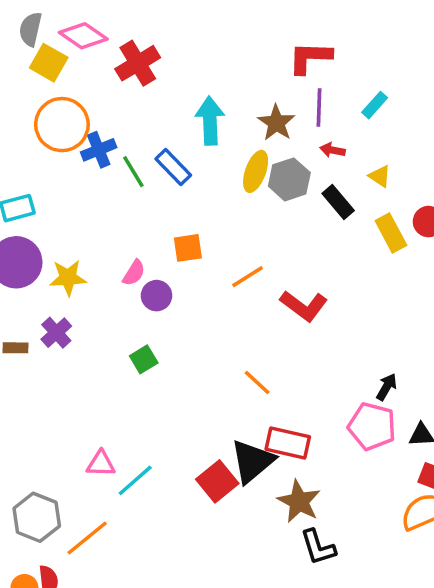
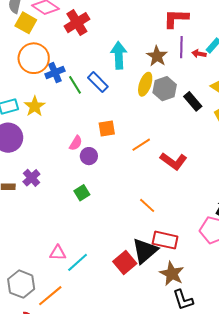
red arrow: (333, 150) -> (199, 54), moved
yellow star: (68, 278) -> (35, 106), moved, turned -30

